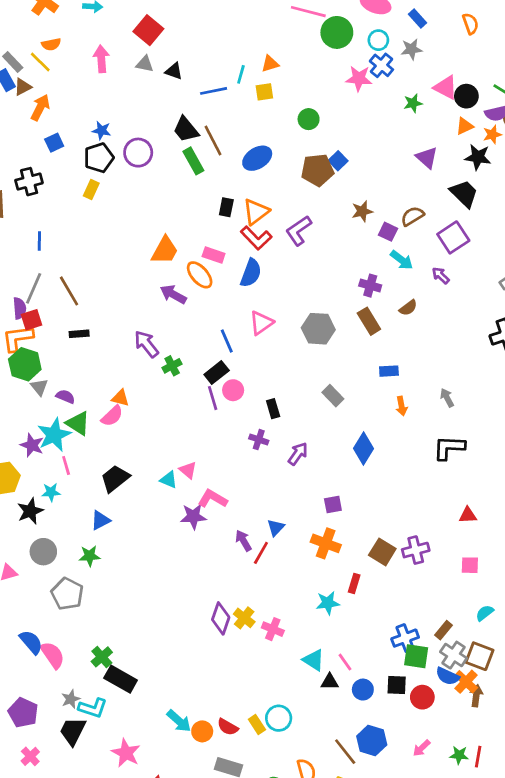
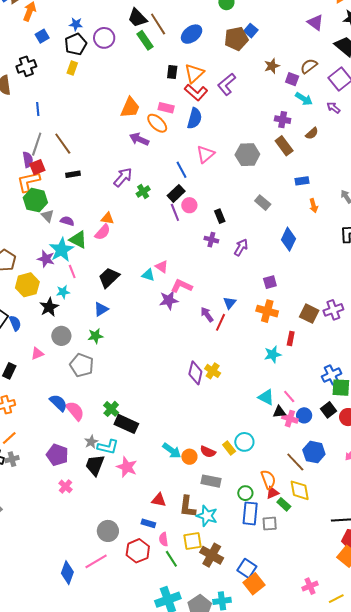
purple arrow: (146, 344) -> (123, 177), turned 85
pink cross: (273, 629) -> (290, 419), moved
black square: (397, 685) -> (328, 410), turned -35
pink star: (126, 753) -> (127, 467), moved

